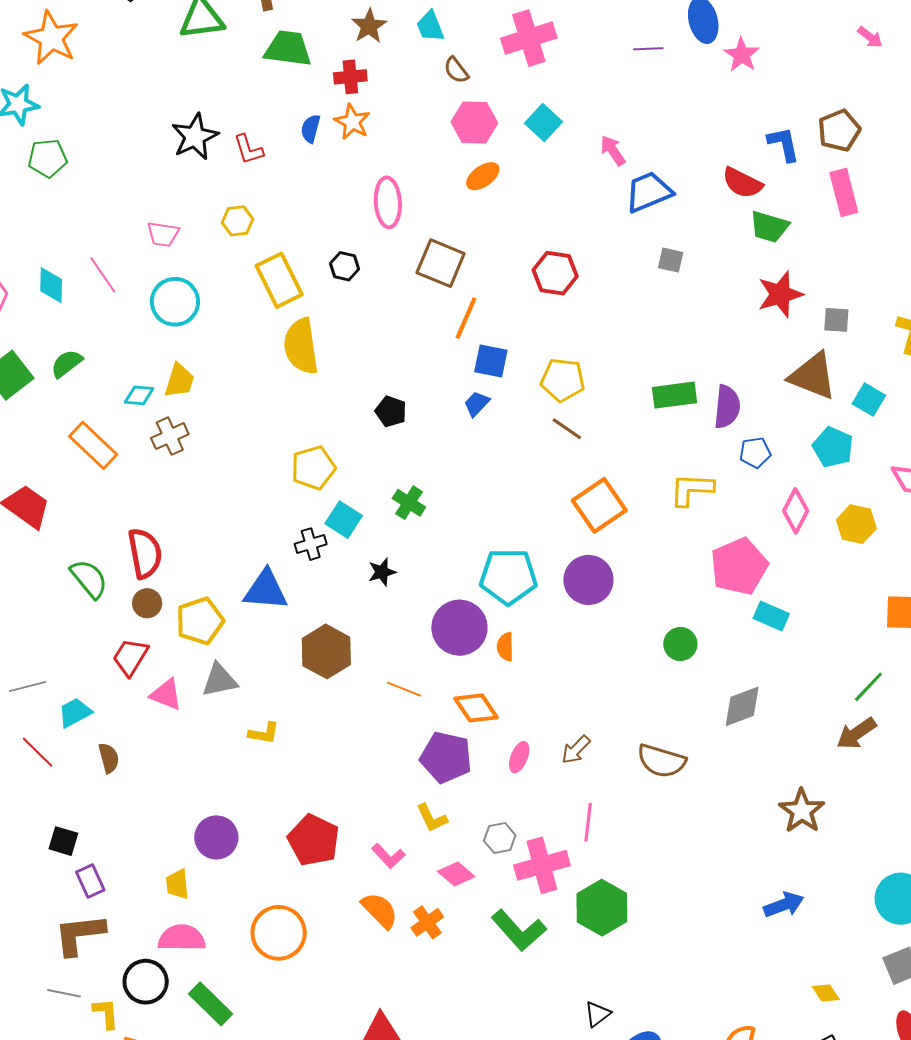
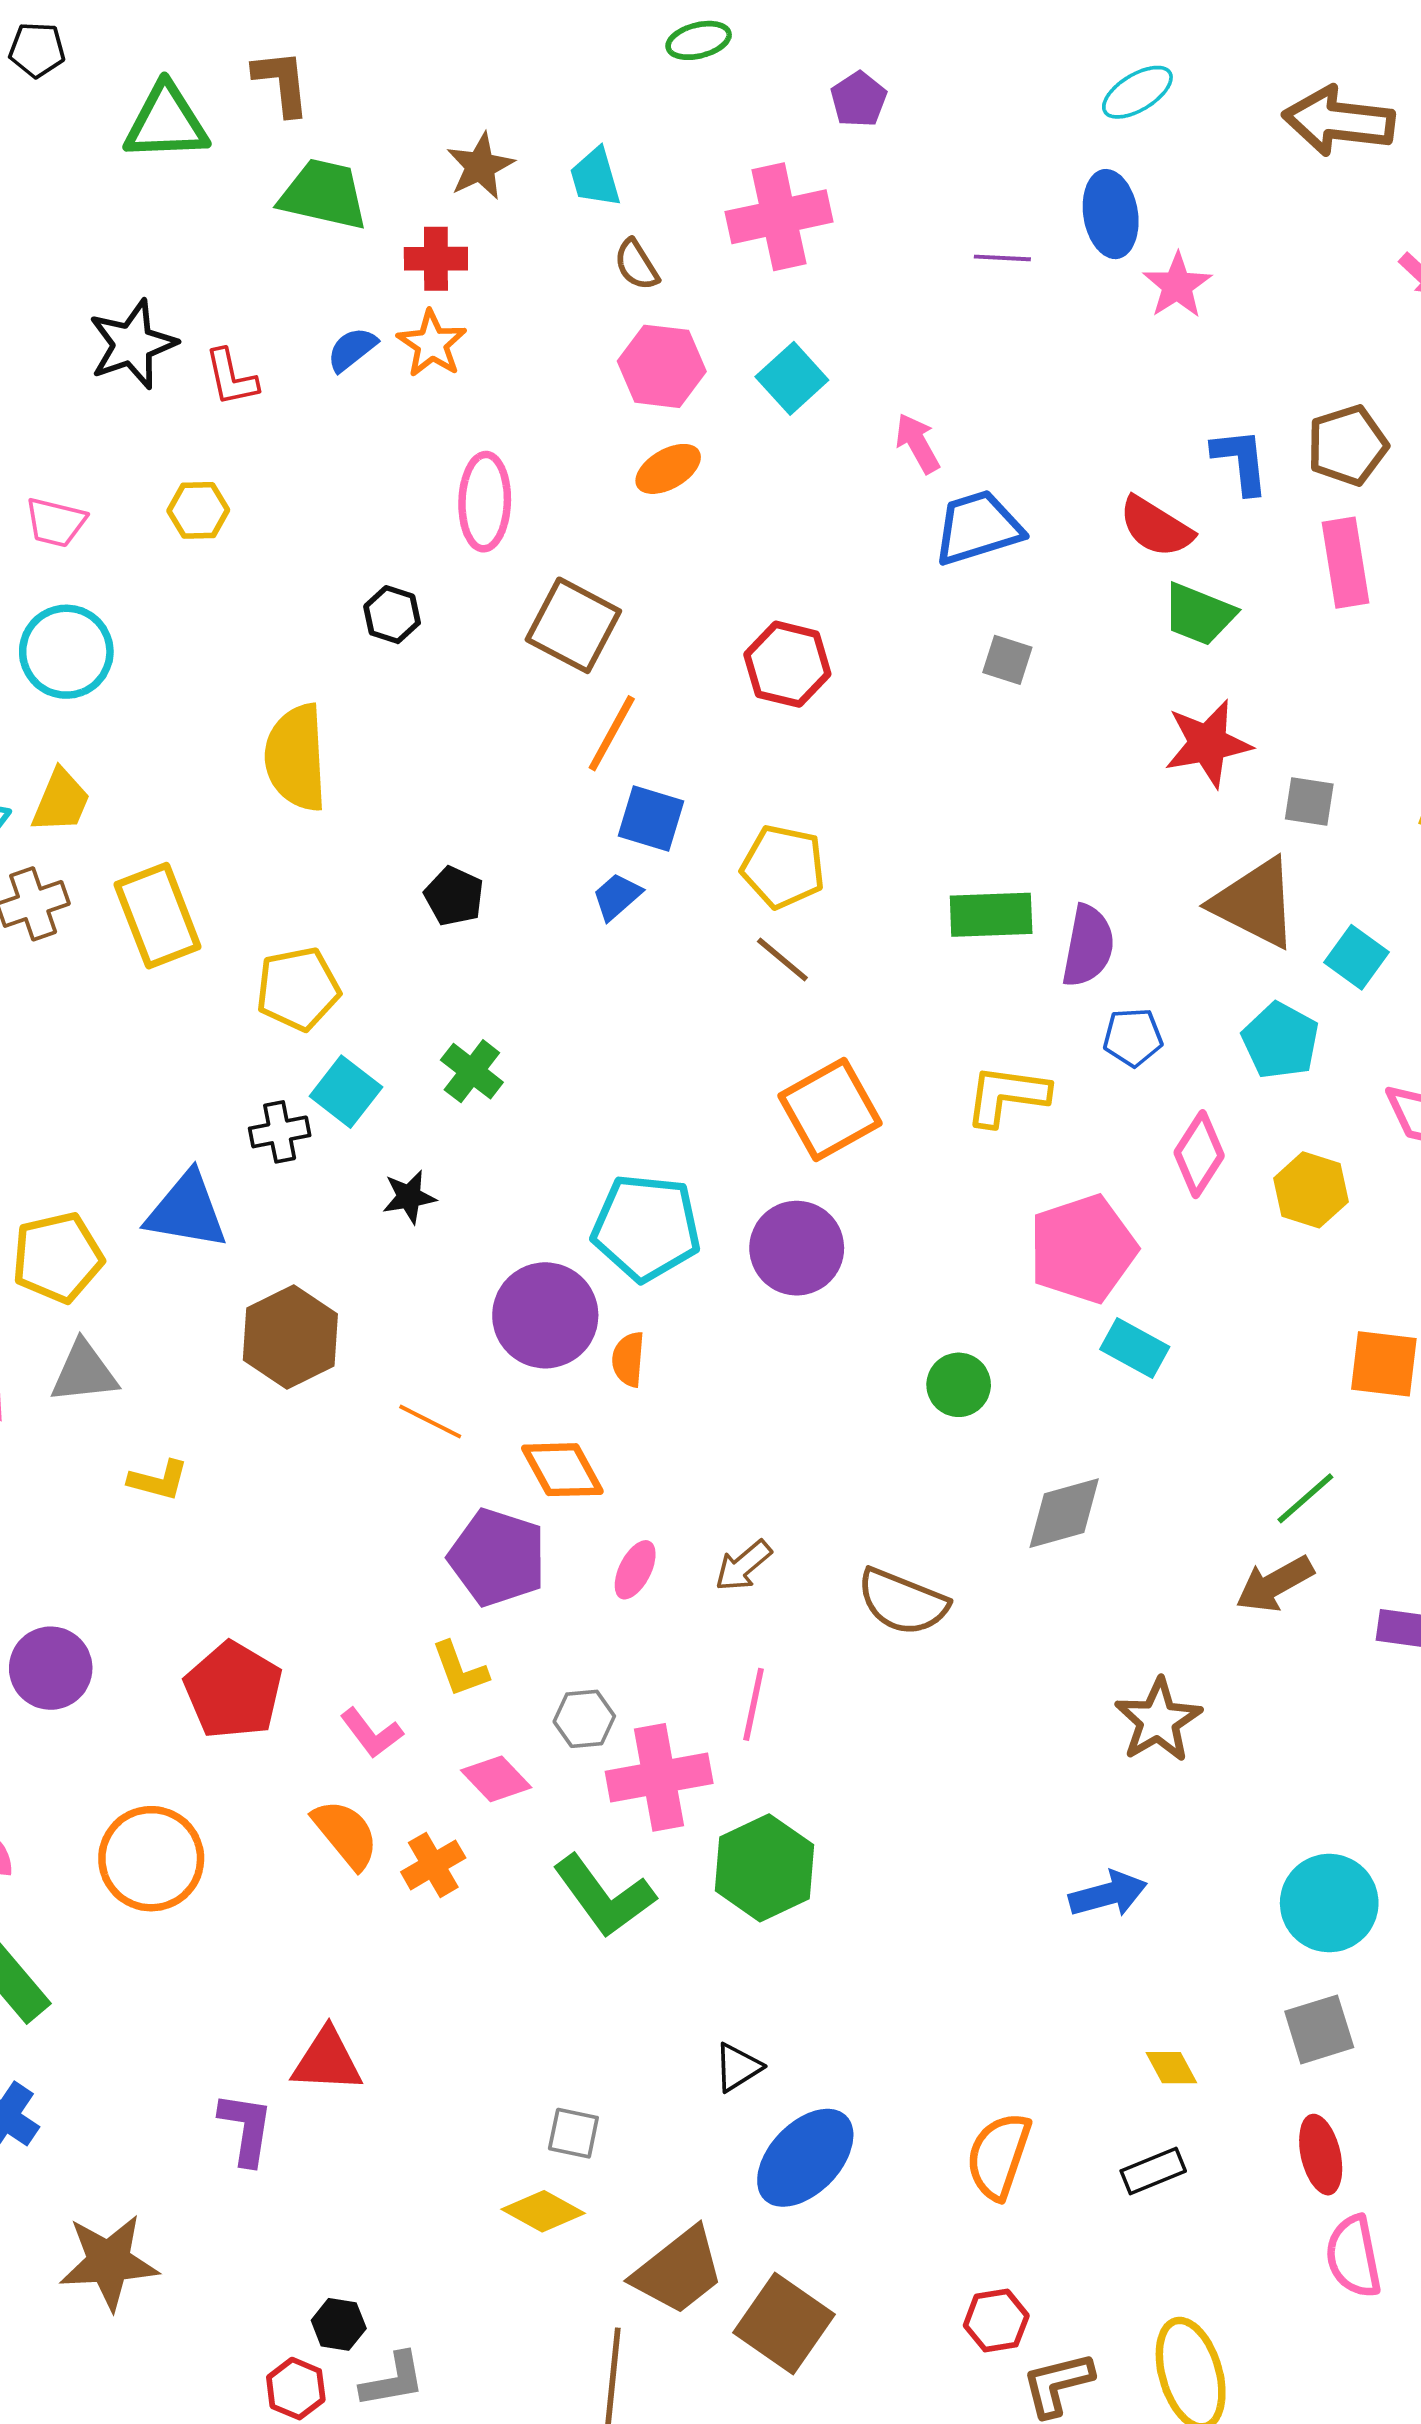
blue semicircle: (311, 129) -> (352, 349), turned 32
yellow rectangle: (279, 280) -> (158, 916), moved

